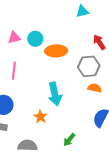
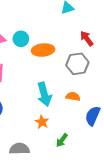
orange semicircle: (95, 88) -> (73, 96), moved
orange star: (40, 117) -> (42, 122), moved

